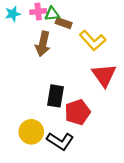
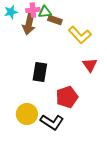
brown arrow: (43, 44) -> (29, 24), moved
red triangle: (104, 75) -> (90, 65), size x0.7
black rectangle: (56, 96) -> (40, 72), moved

